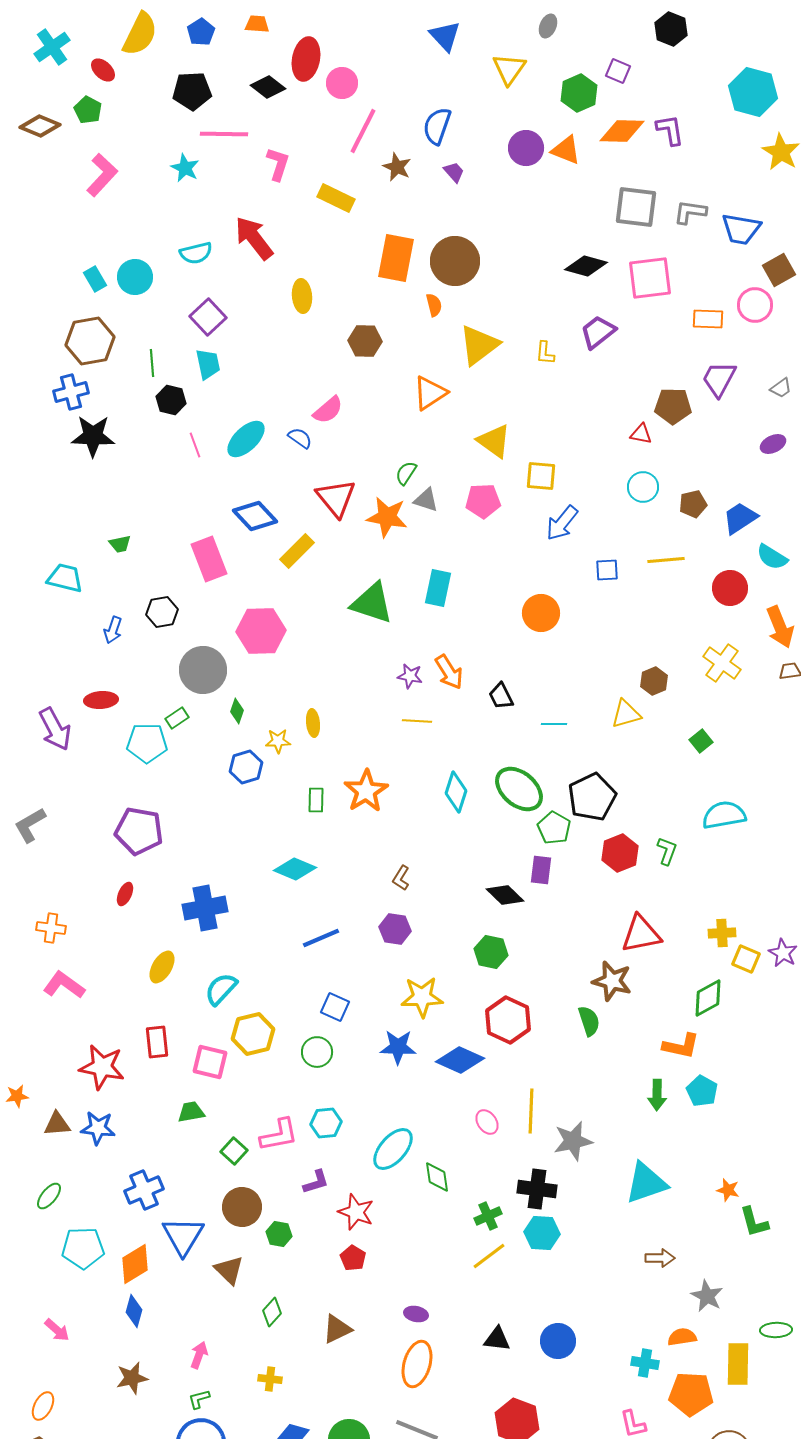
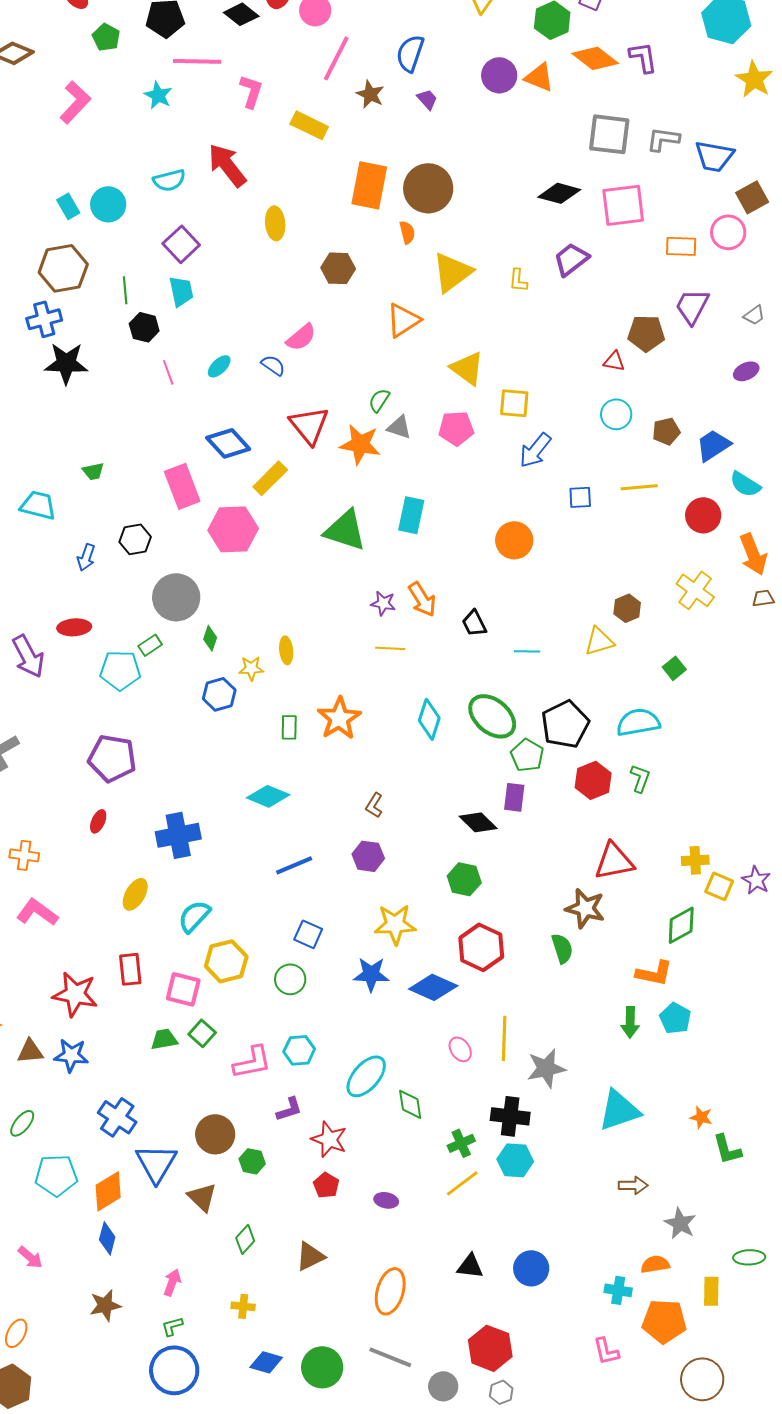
green pentagon: (88, 110) -> (106, 37), moved
orange diamond: (622, 131) -> (595, 58), turned 36
cyan ellipse: (246, 439) -> (219, 366), size x0.6
pink hexagon: (261, 631) -> (233, 529), moved
cyan semicircle: (724, 815) -> (638, 722), moved
green square: (234, 1151) -> (202, 1033), moved
blue cross: (144, 1190) -> (117, 1117), turned -33
purple ellipse: (416, 1314) -> (386, 1200), moved
yellow rectangle: (738, 1364) -> (711, 1291), size x0.7

